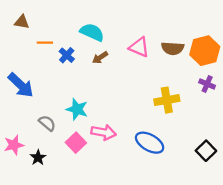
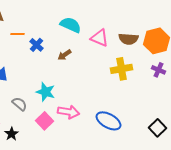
cyan semicircle: (92, 32) -> (70, 25), moved
brown arrow: (100, 58) -> (64, 55), moved
yellow cross: (167, 100) -> (122, 69), moved

